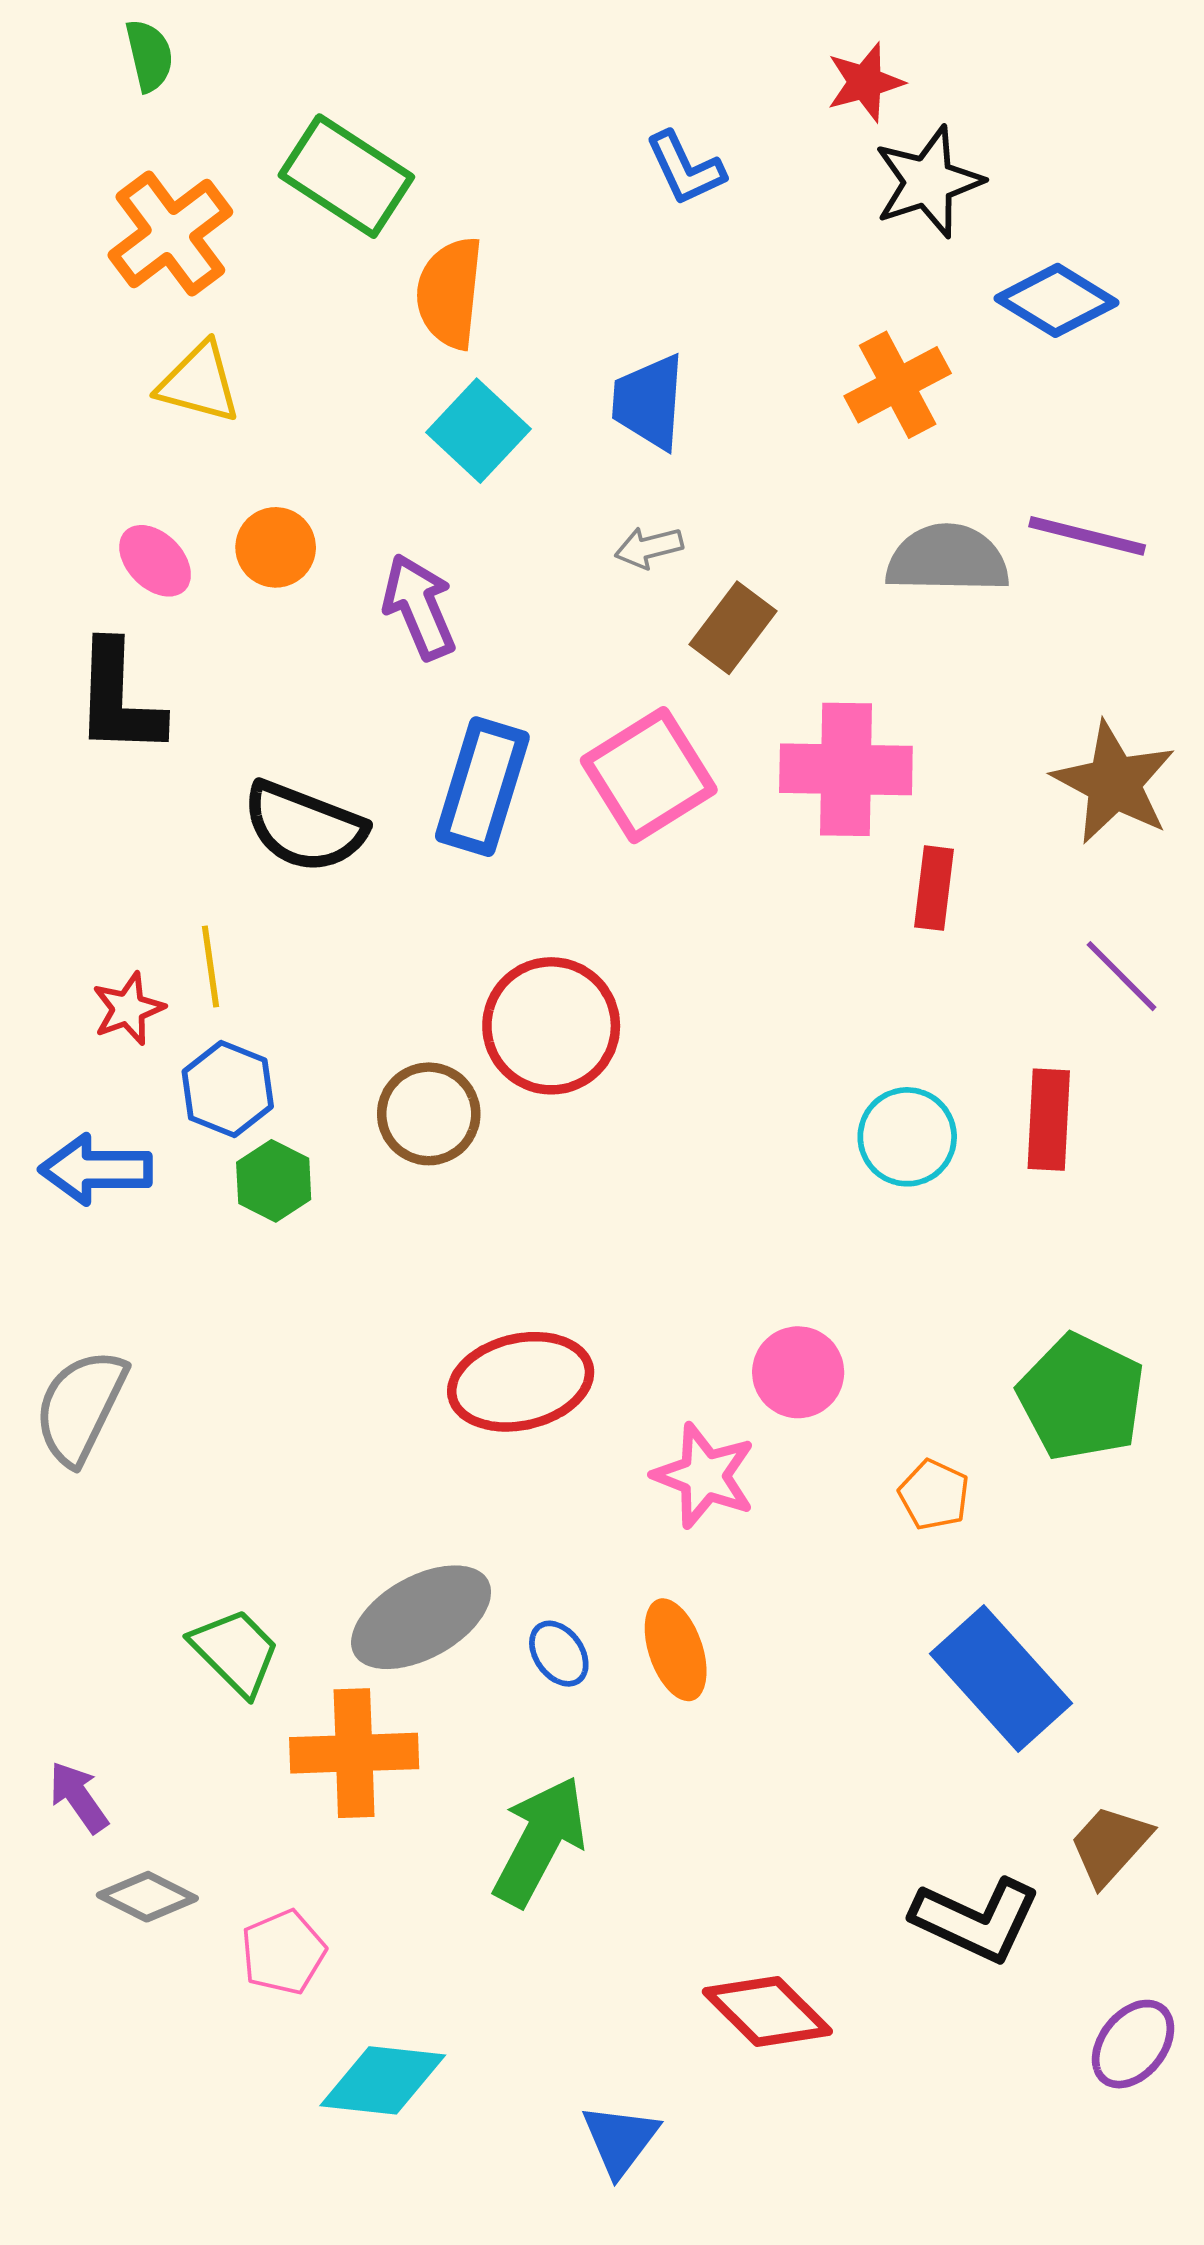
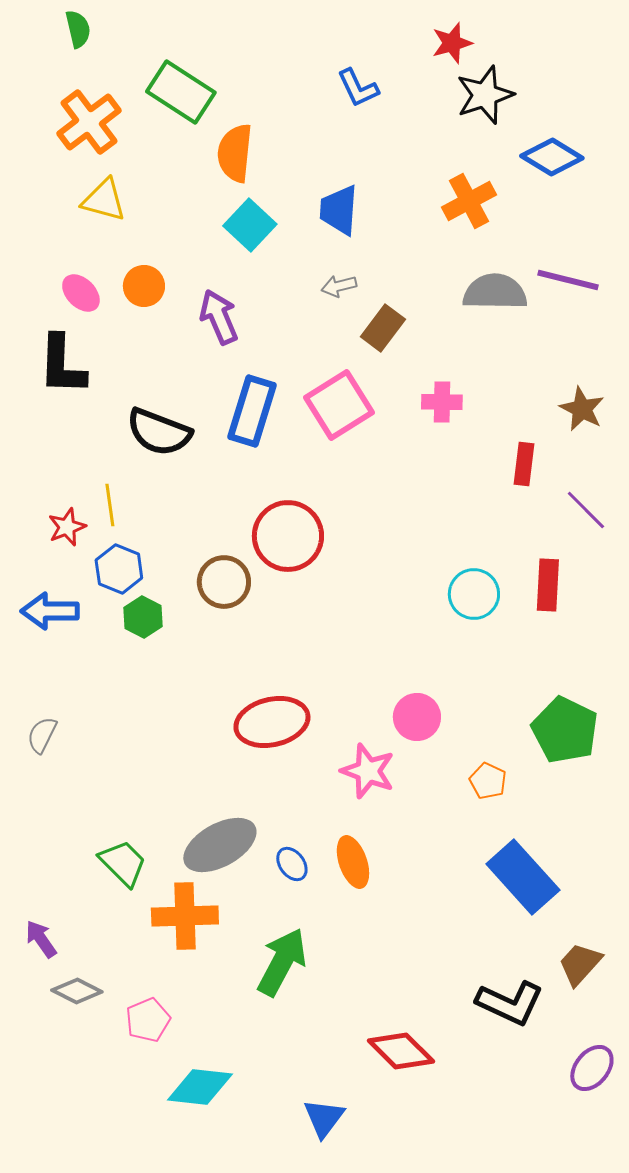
pink cross: (846, 769) -> (442, 402), size x0.6
brown star: (1114, 783) -> (582, 409), size x0.7
red rectangle: (934, 888) -> (524, 464), moved
gray semicircle: (80, 1407) -> (42, 735), size x0.6

